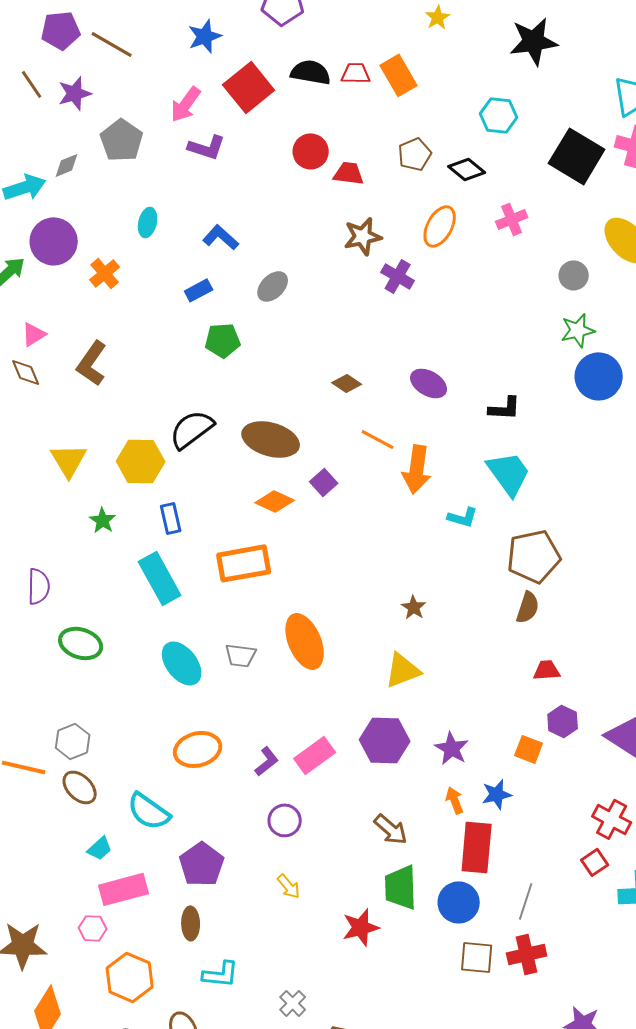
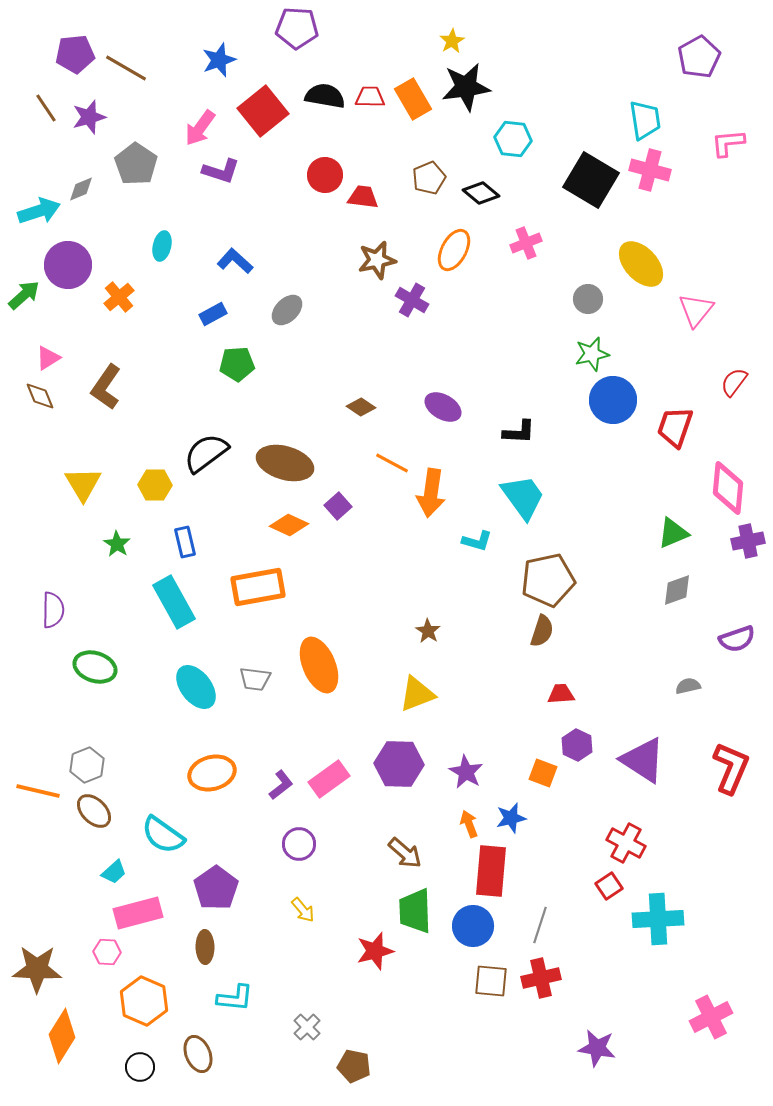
black star: (534, 41) -> (466, 87), moved
yellow hexagon: (141, 461) -> (155, 485), size x0.7

